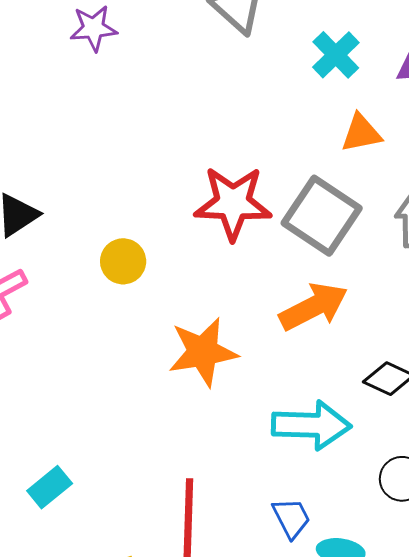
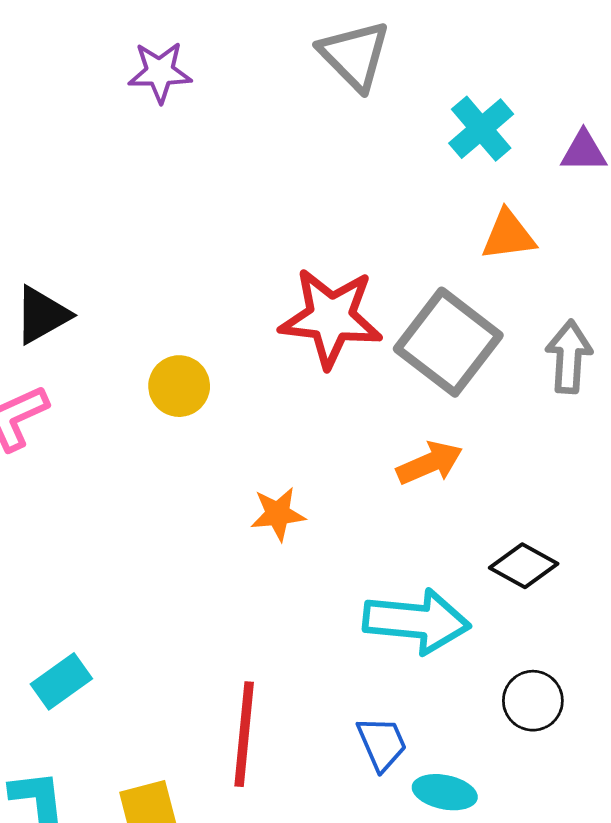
orange arrow: (314, 307) -> (430, 463), size x0.7
orange star: (203, 352) -> (278, 514), size x0.6

